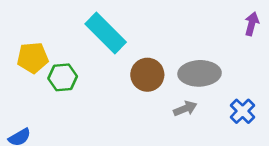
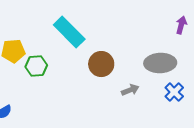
gray ellipse: (200, 73) -> (160, 63), moved

